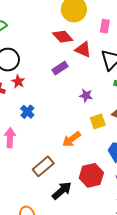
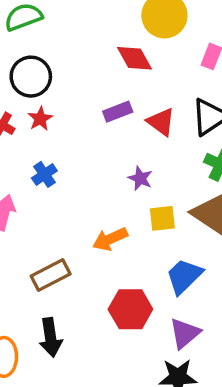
red triangle: (83, 50) -> (161, 122), moved
purple star: (86, 96) -> (140, 178), moved
black arrow: (62, 191) -> (51, 337), moved, turned 110

